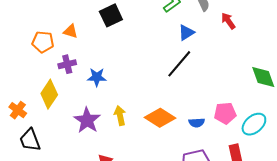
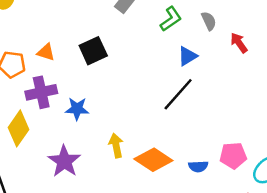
black square: (111, 15) -> (93, 51), moved
purple cross: (67, 64) -> (41, 92), size x1.4
yellow arrow: (120, 116) -> (116, 146), moved

